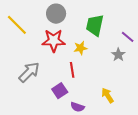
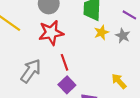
yellow star: (80, 48) -> (101, 32), moved
red line: (72, 70) -> (65, 62), moved

